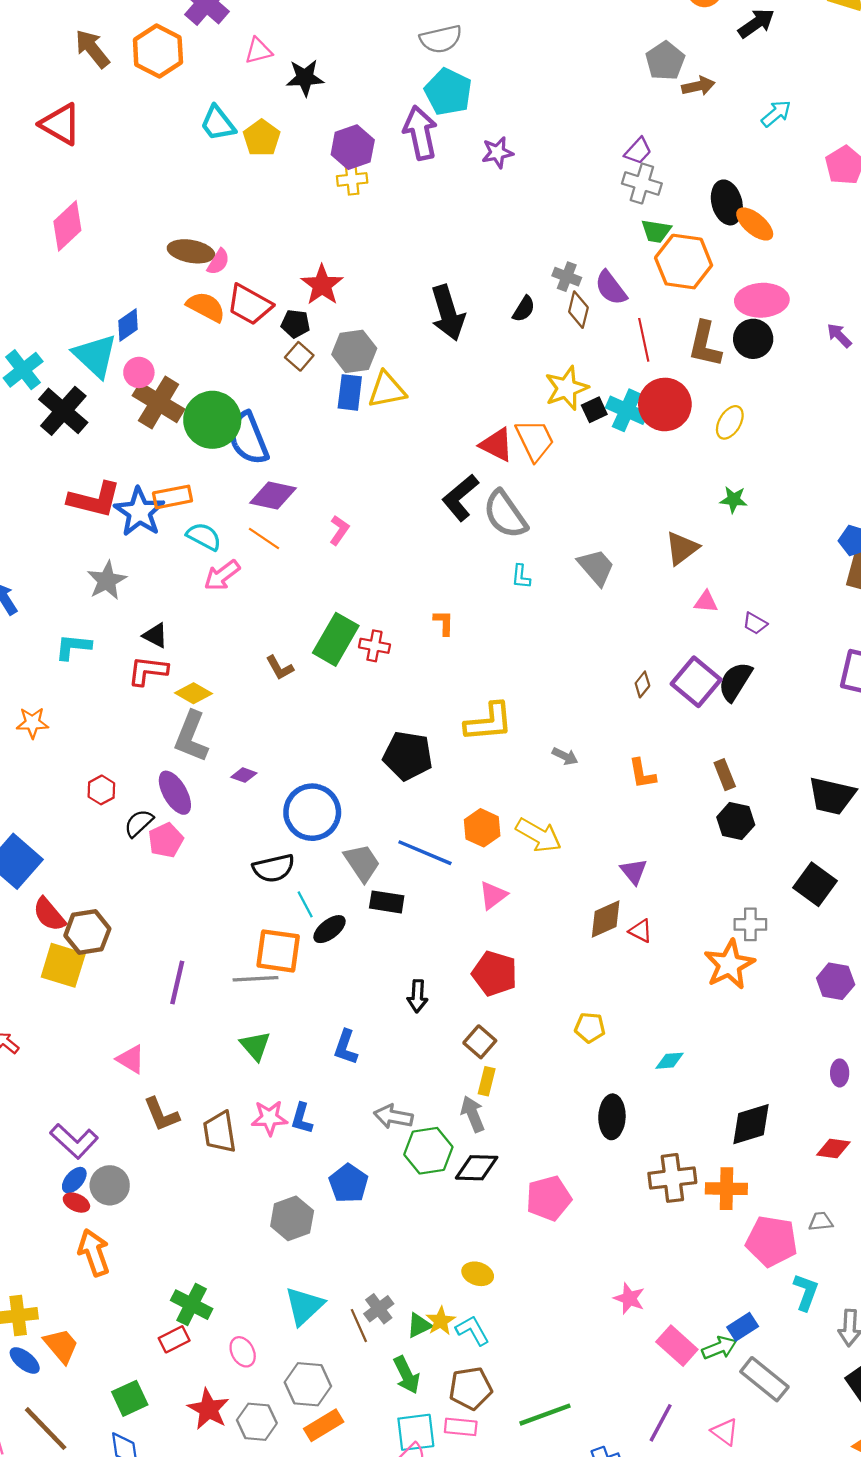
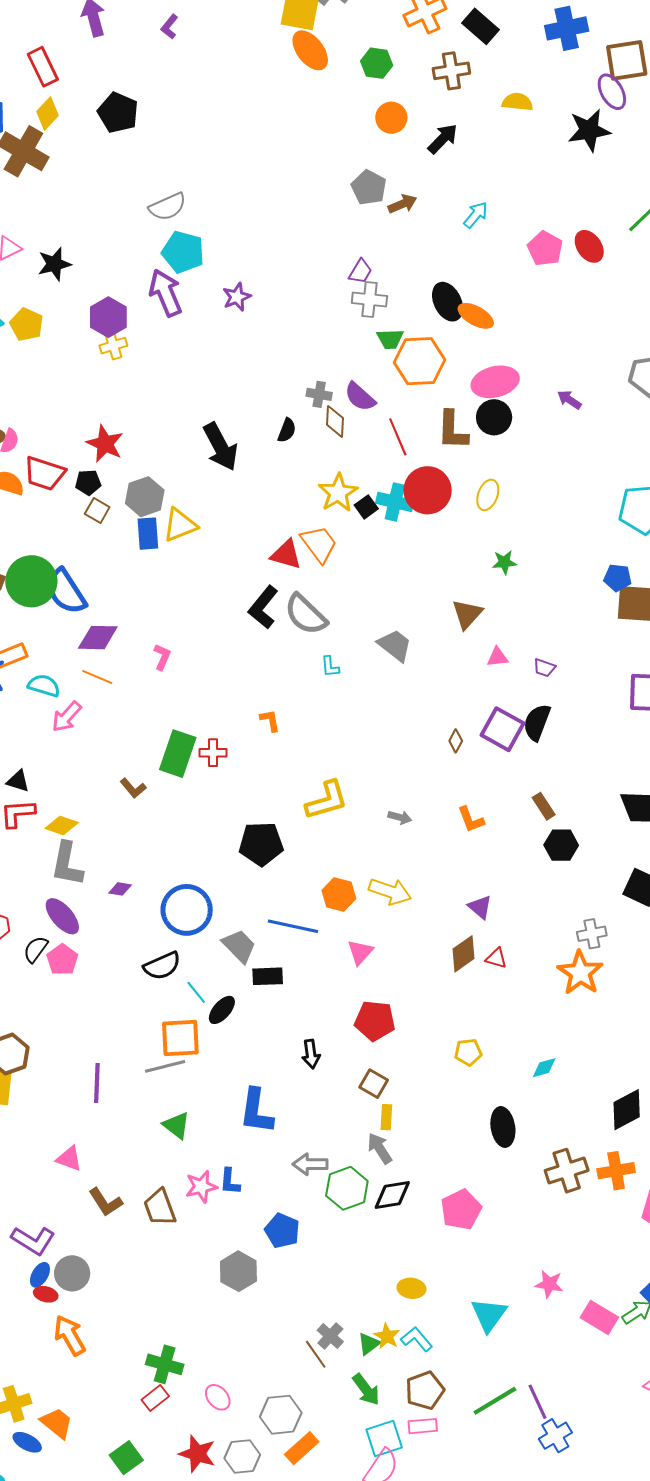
blue L-shape: (346, 1047) -> (256, 1111), size x1.5
cyan triangle: (304, 1306) -> (489, 1315), moved
purple line: (661, 1423) -> (537, 1402), moved, turned -42

